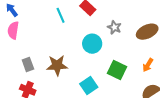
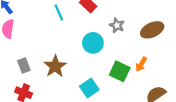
brown star: (57, 65) -> (55, 66), turned -30
orange arrow: (148, 65) -> (141, 64), moved

